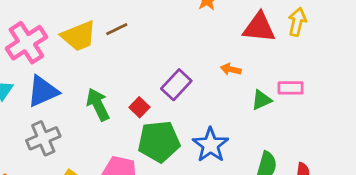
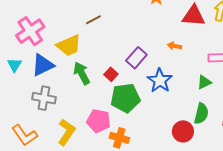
yellow trapezoid: (79, 36) -> (69, 45), moved
green triangle: (261, 100) -> (204, 82), moved
gray cross: (43, 138) -> (44, 98), turned 35
blue star: (211, 145) -> (160, 81), moved

